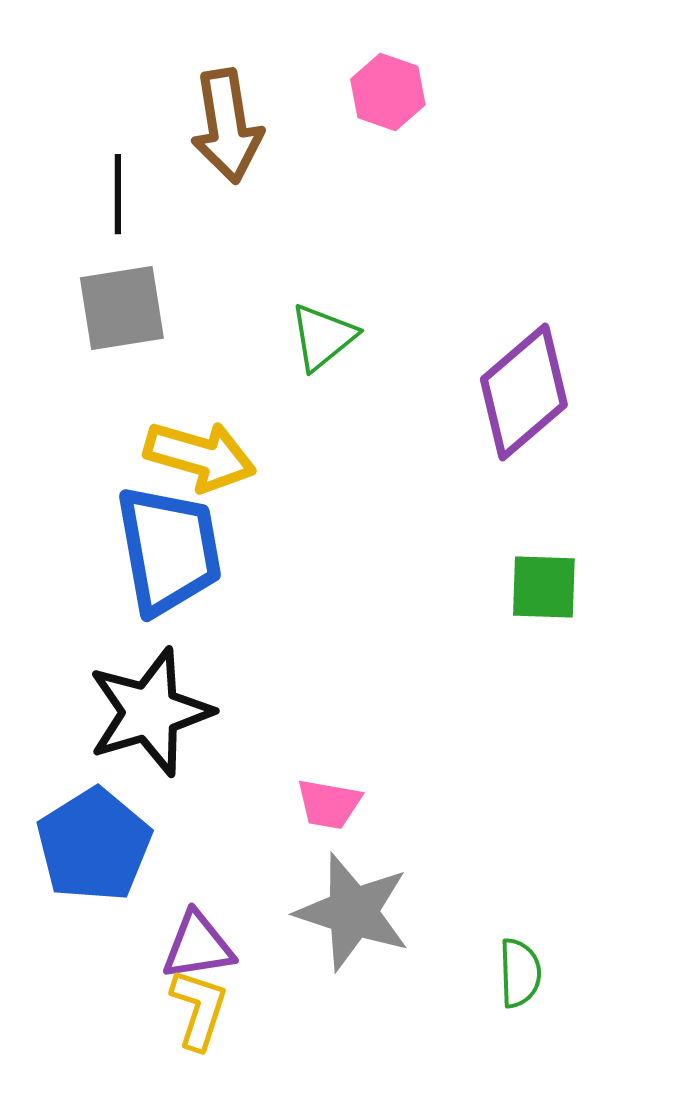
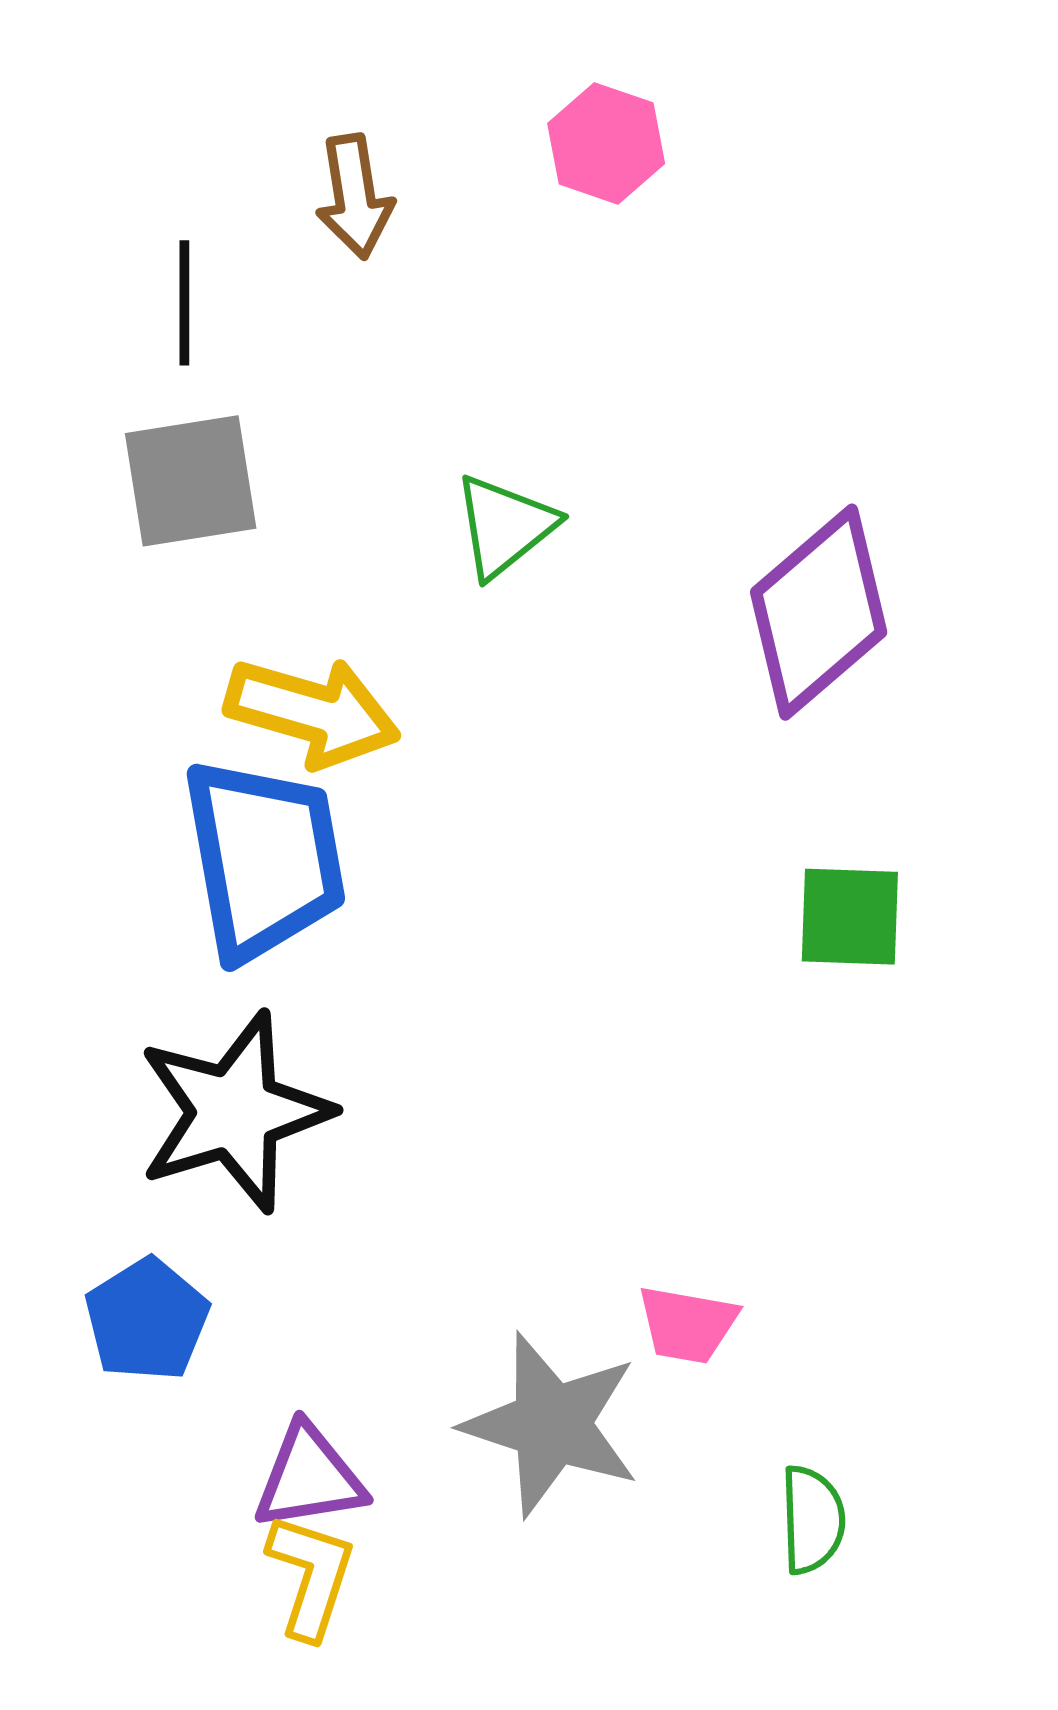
brown arrow: (227, 126) -> (355, 197), size x0.7
pink trapezoid: (329, 804) -> (687, 1324), moved
blue pentagon: (94, 845) -> (147, 1320), size x0.7

